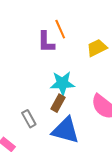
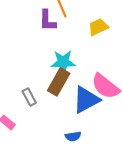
brown rectangle: (58, 103) -> (59, 82), size x1.5
blue triangle: (66, 130) -> (86, 100), moved, turned -44

